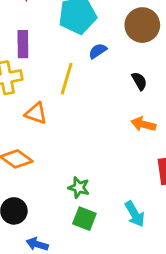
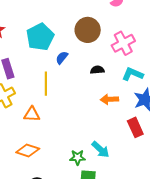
black semicircle: (139, 81) -> (97, 70), turned -48
cyan arrow: (135, 214) -> (101, 149), moved

